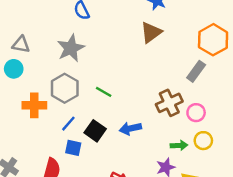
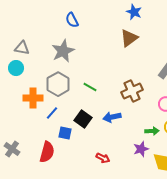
brown cross: (169, 103) -> (132, 91), moved
blue line: (68, 124) -> (52, 113), moved

